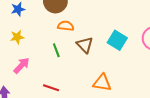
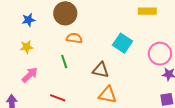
cyan square: (117, 40) -> (122, 43), moved
brown triangle: (85, 45) -> (101, 70), moved, turned -36

